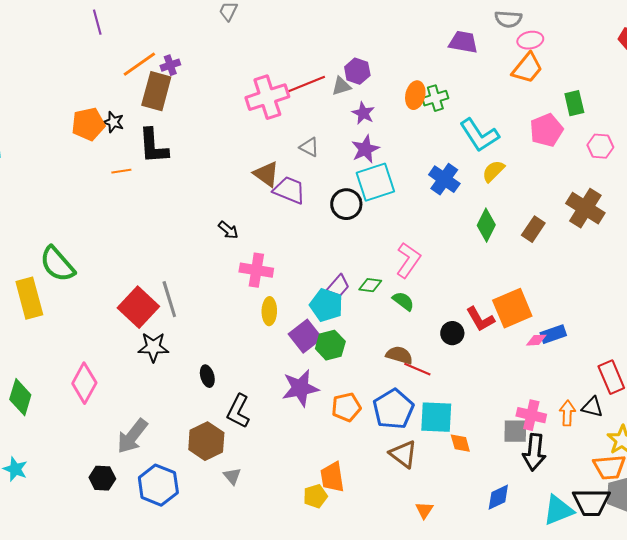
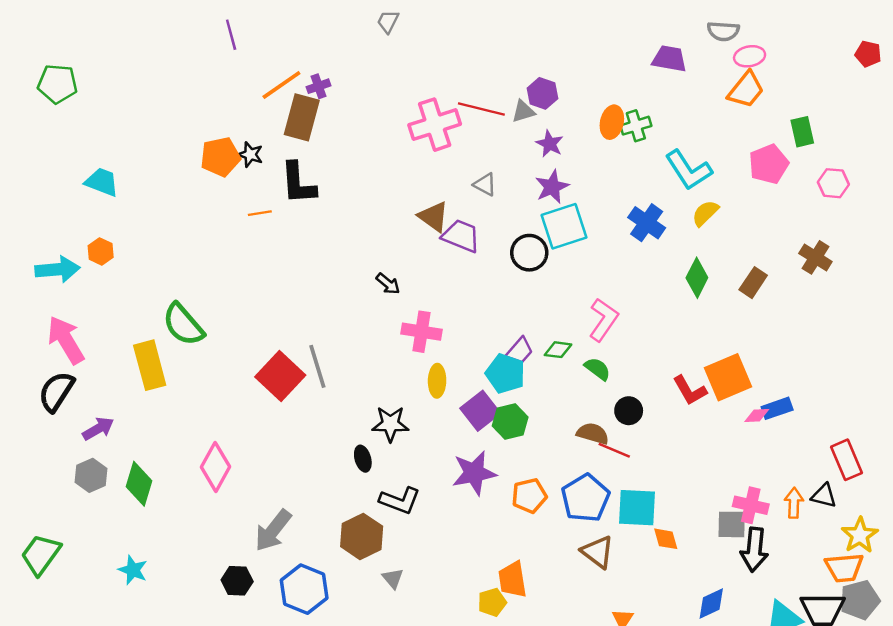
red line: (306, 84) -> (481, 109), turned 36
brown cross: (585, 208) -> (815, 257), size x0.7
black circle: (452, 333) -> (629, 411), moved
black star: (153, 347) -> (390, 424), moved
black L-shape: (238, 411) -> (400, 501), turned -96

